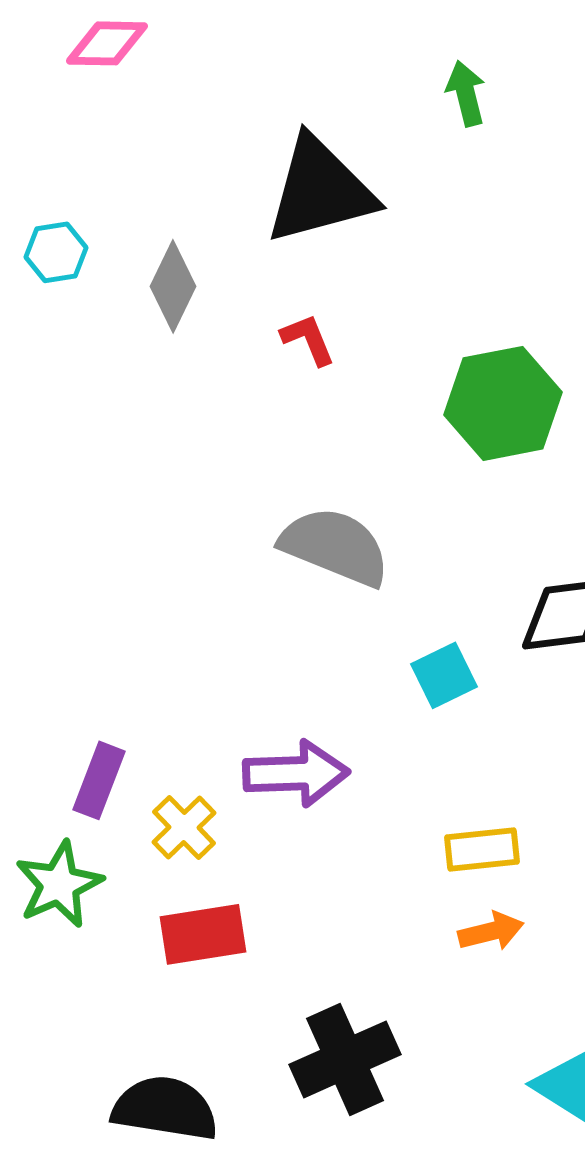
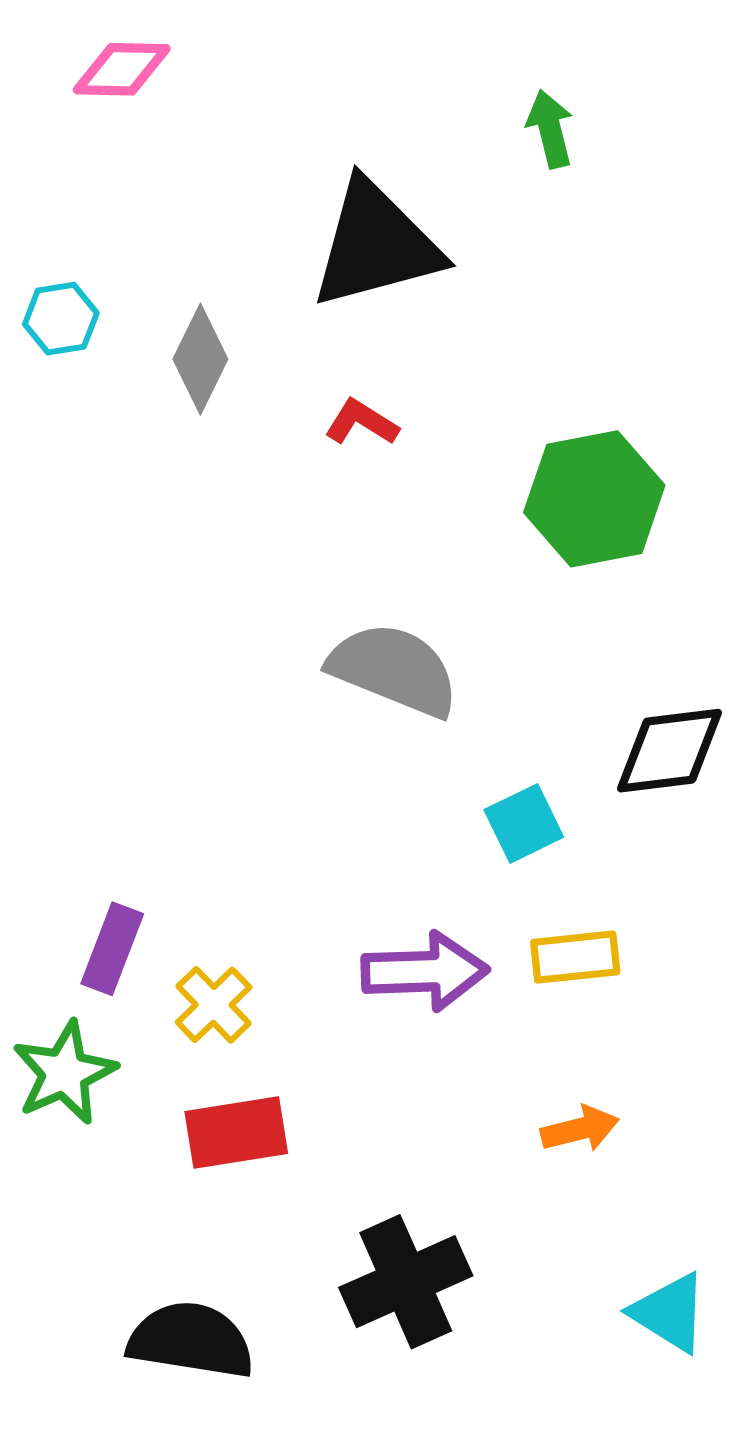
red L-shape: (308, 339) -> (362, 422), turned -36
purple arrow: (296, 773) -> (425, 971), moved
yellow rectangle: (482, 849) -> (575, 957), moved

